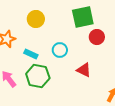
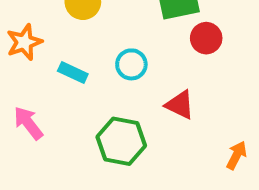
green hexagon: (38, 76) -> (121, 141), moved

